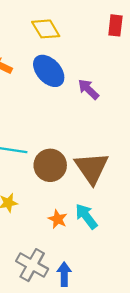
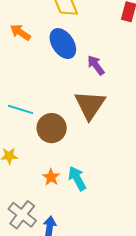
brown triangle: (92, 168) -> (90, 105), moved

